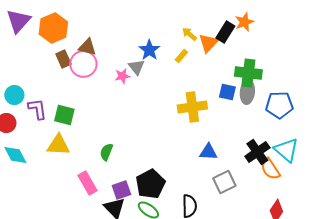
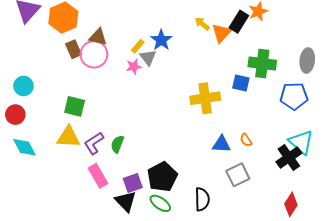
yellow rectangle: (181, 56) -> (138, 46), moved
gray ellipse: (247, 92) -> (307, 60), moved
purple L-shape: (37, 109) -> (94, 143), moved, turned -115
black cross: (257, 152) -> (289, 157), moved
orange semicircle: (270, 169) -> (246, 140), moved, size x0.6

